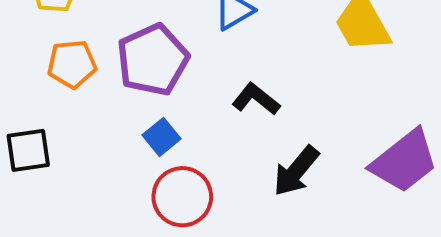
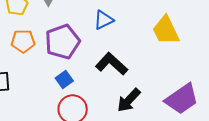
black L-shape: (256, 99) -> (111, 64), size x1.4

